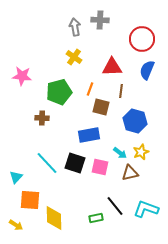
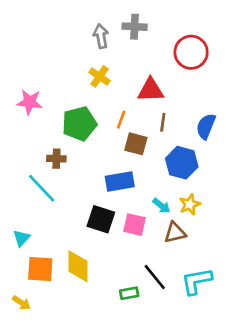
blue semicircle: (147, 70) -> (206, 126), moved
cyan line: (47, 163) -> (42, 188), moved
cyan L-shape: (146, 209) -> (196, 281), turned -30
yellow diamond: (54, 218) -> (78, 266), moved

